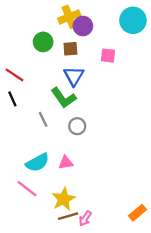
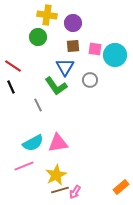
yellow cross: (69, 17) -> (47, 15), moved, turned 30
cyan circle: (133, 20) -> (115, 55), moved
brown square: (70, 49) -> (73, 46), moved
gray circle: (77, 126) -> (90, 80), moved
pink triangle: (66, 163) -> (58, 143), size x1.5
pink line: (27, 189) -> (24, 166), turned -60

